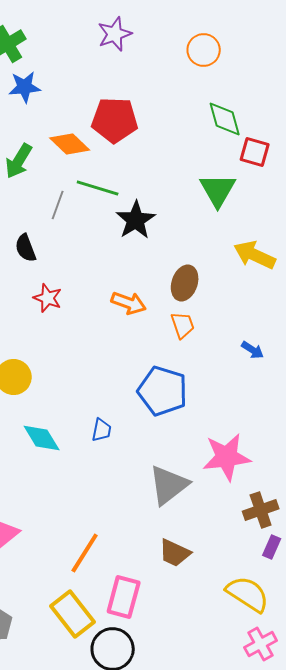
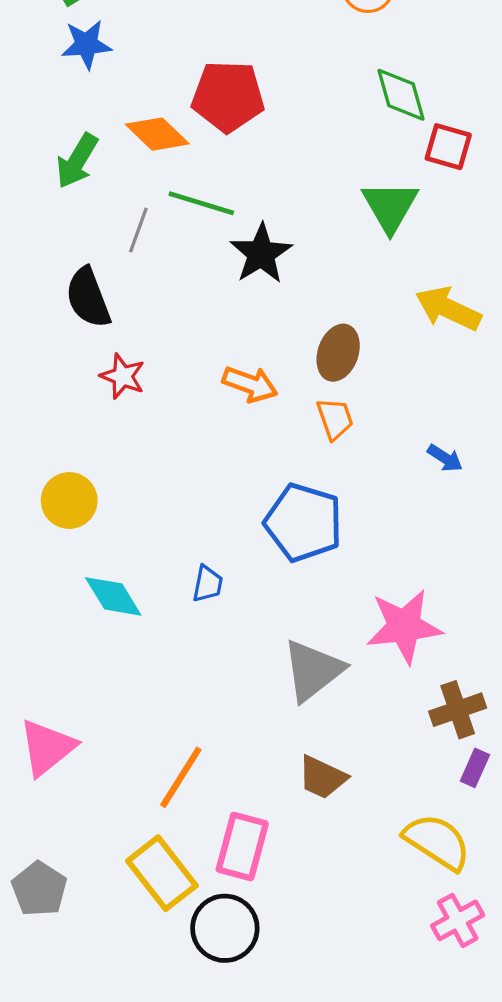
black semicircle: (26, 248) -> (88, 298), size x1.4

